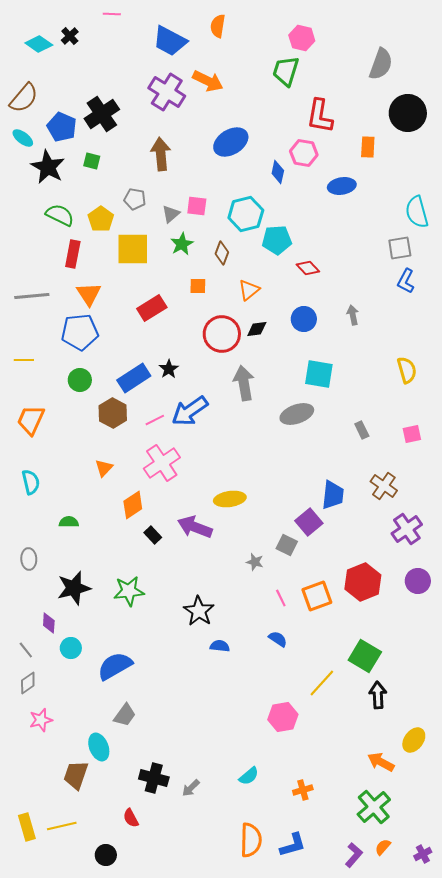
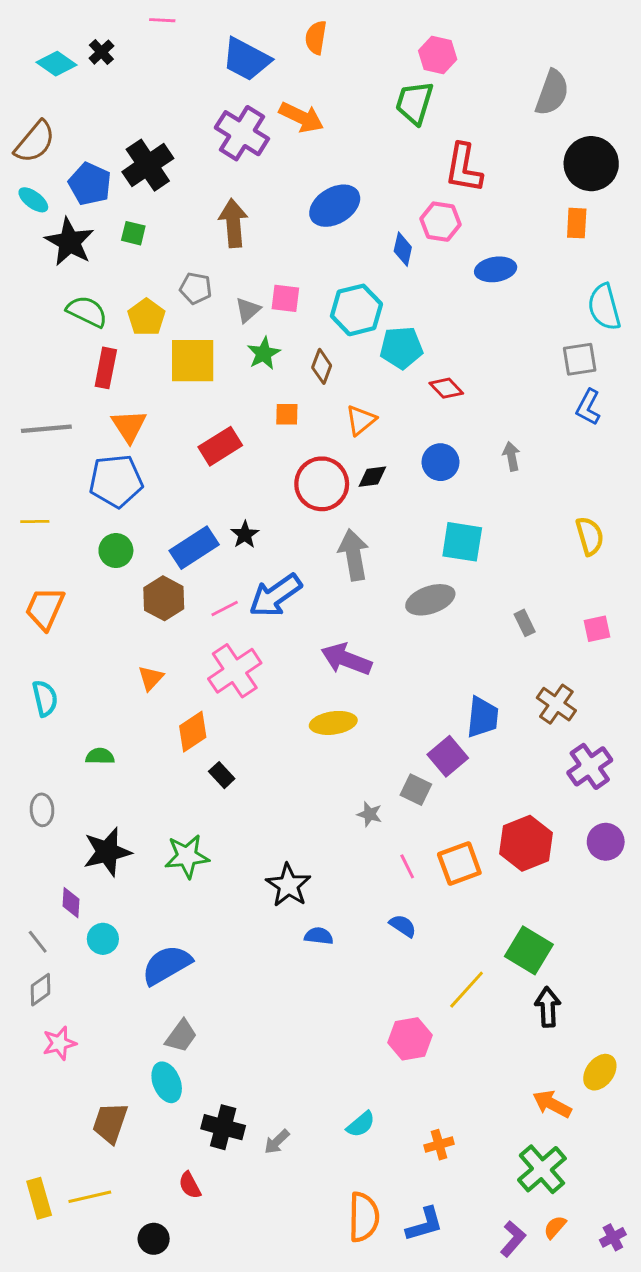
orange rectangle: (368, 147) -> (577, 223), moved
purple arrow: (195, 527) -> (346, 659), moved
cyan ellipse: (99, 747) -> (167, 1082), moved

